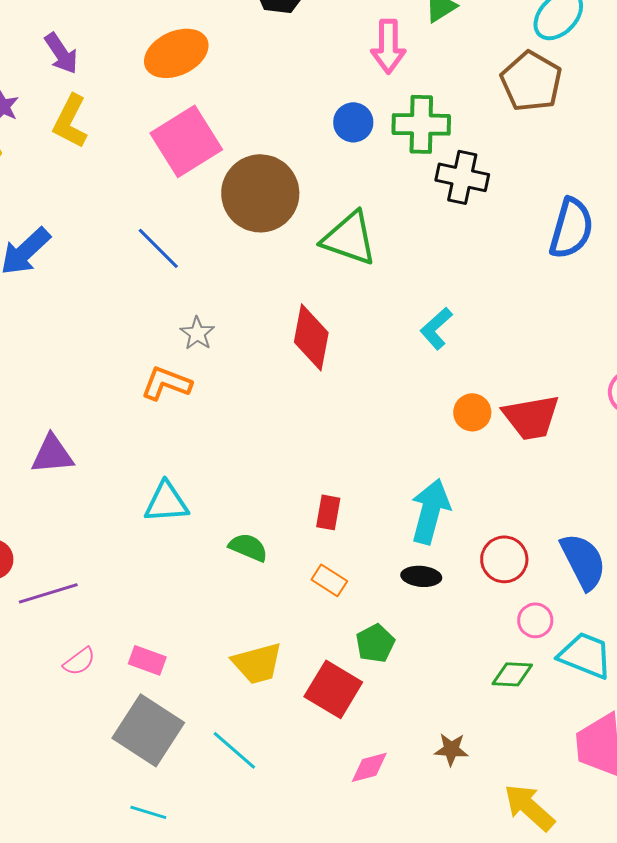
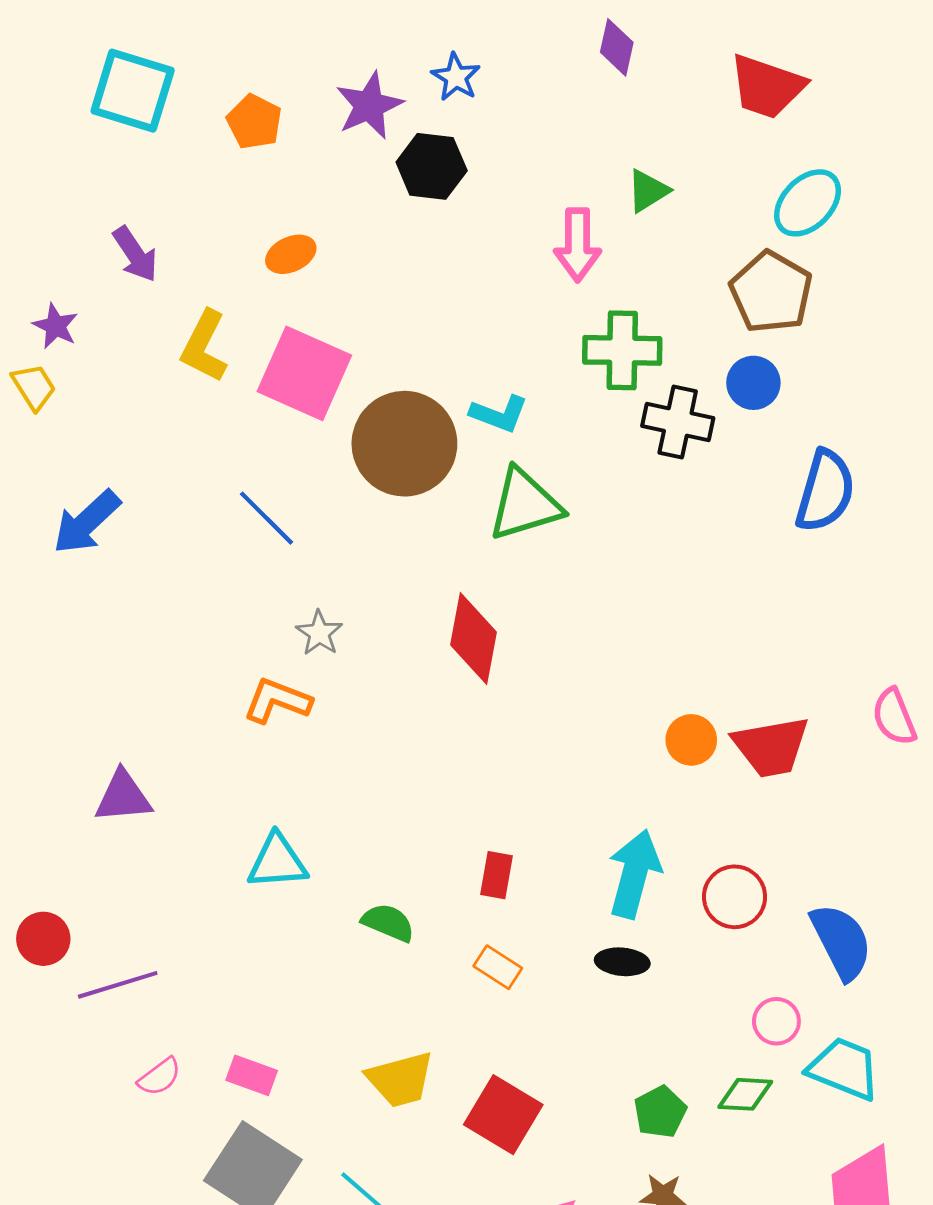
orange ellipse: (176, 53) -> (291, 254), size x0.6
yellow L-shape: (70, 121) -> (204, 346), moved
blue circle: (353, 122) -> (753, 383), moved
pink square: (186, 141) -> (304, 373), turned -34
green triangle: (349, 238) -> (525, 505), turned -36
cyan L-shape: (436, 328) -> (499, 414), moved, turned -117
red circle: (504, 559) -> (735, 897), moved
green pentagon: (375, 643) -> (660, 1112), moved

